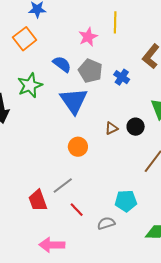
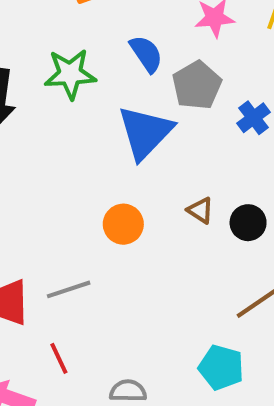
brown triangle: (111, 128) -> (200, 210), turned 40
cyan pentagon: (126, 201) -> (221, 367), moved
red line: (77, 210) -> (59, 358), moved

